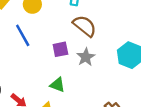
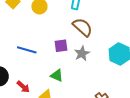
blue line: (23, 35) -> (27, 50), moved, turned -48

